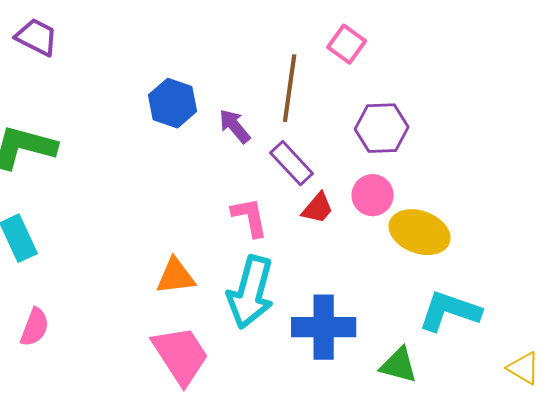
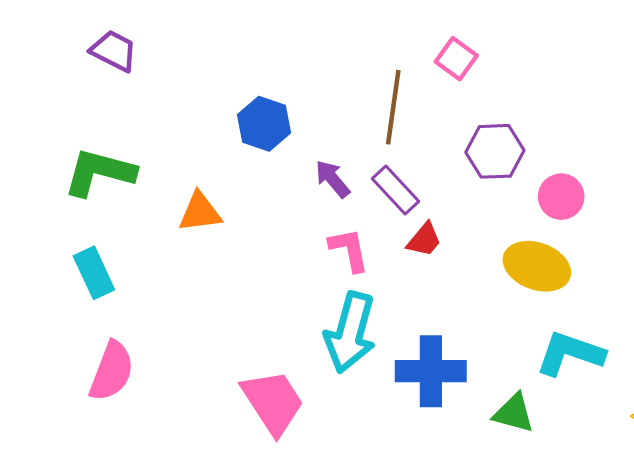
purple arrow: (235, 126) -> (333, 179), moved
pink circle: (373, 195) -> (561, 197), moved
orange triangle: (176, 276) -> (200, 212), moved
pink semicircle: (35, 327) -> (112, 371), size x1.4

